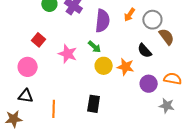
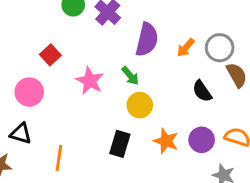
orange arrow: (129, 15) -> (186, 48), moved
orange star: (126, 67) -> (166, 141), moved
black rectangle: (94, 104) -> (120, 144), moved

